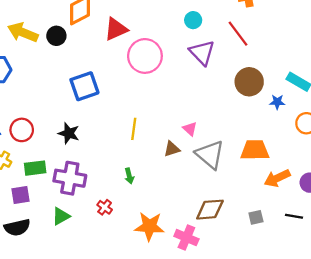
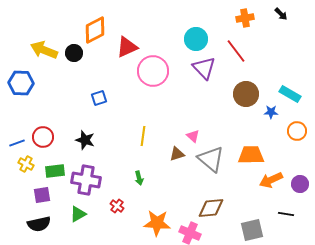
cyan circle: (193, 20) -> (196, 39), size x1.5
blue square: (84, 86) -> (99, 98), size x0.6
gray square: (256, 217) -> (252, 230), moved, size x1.6

